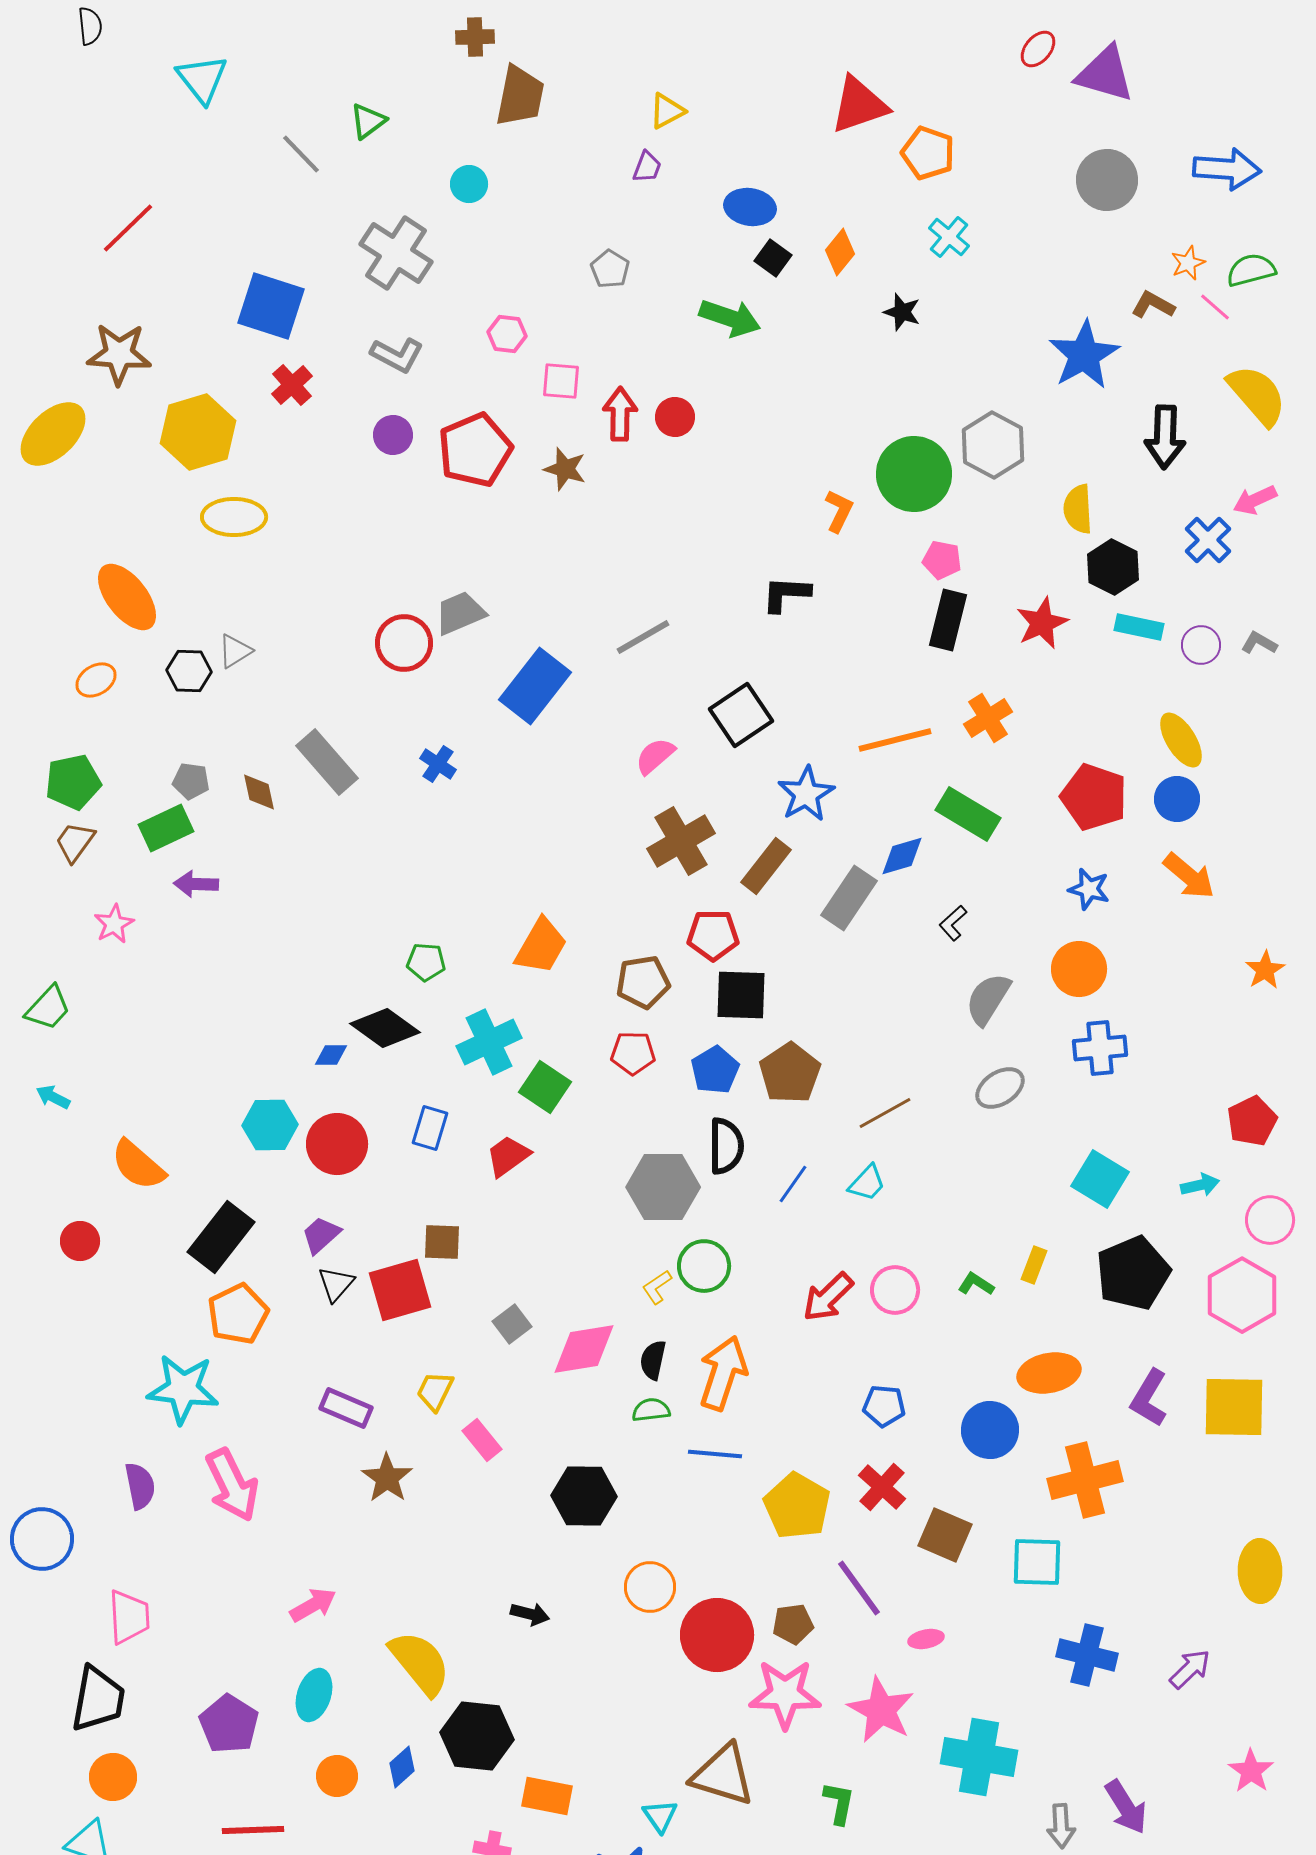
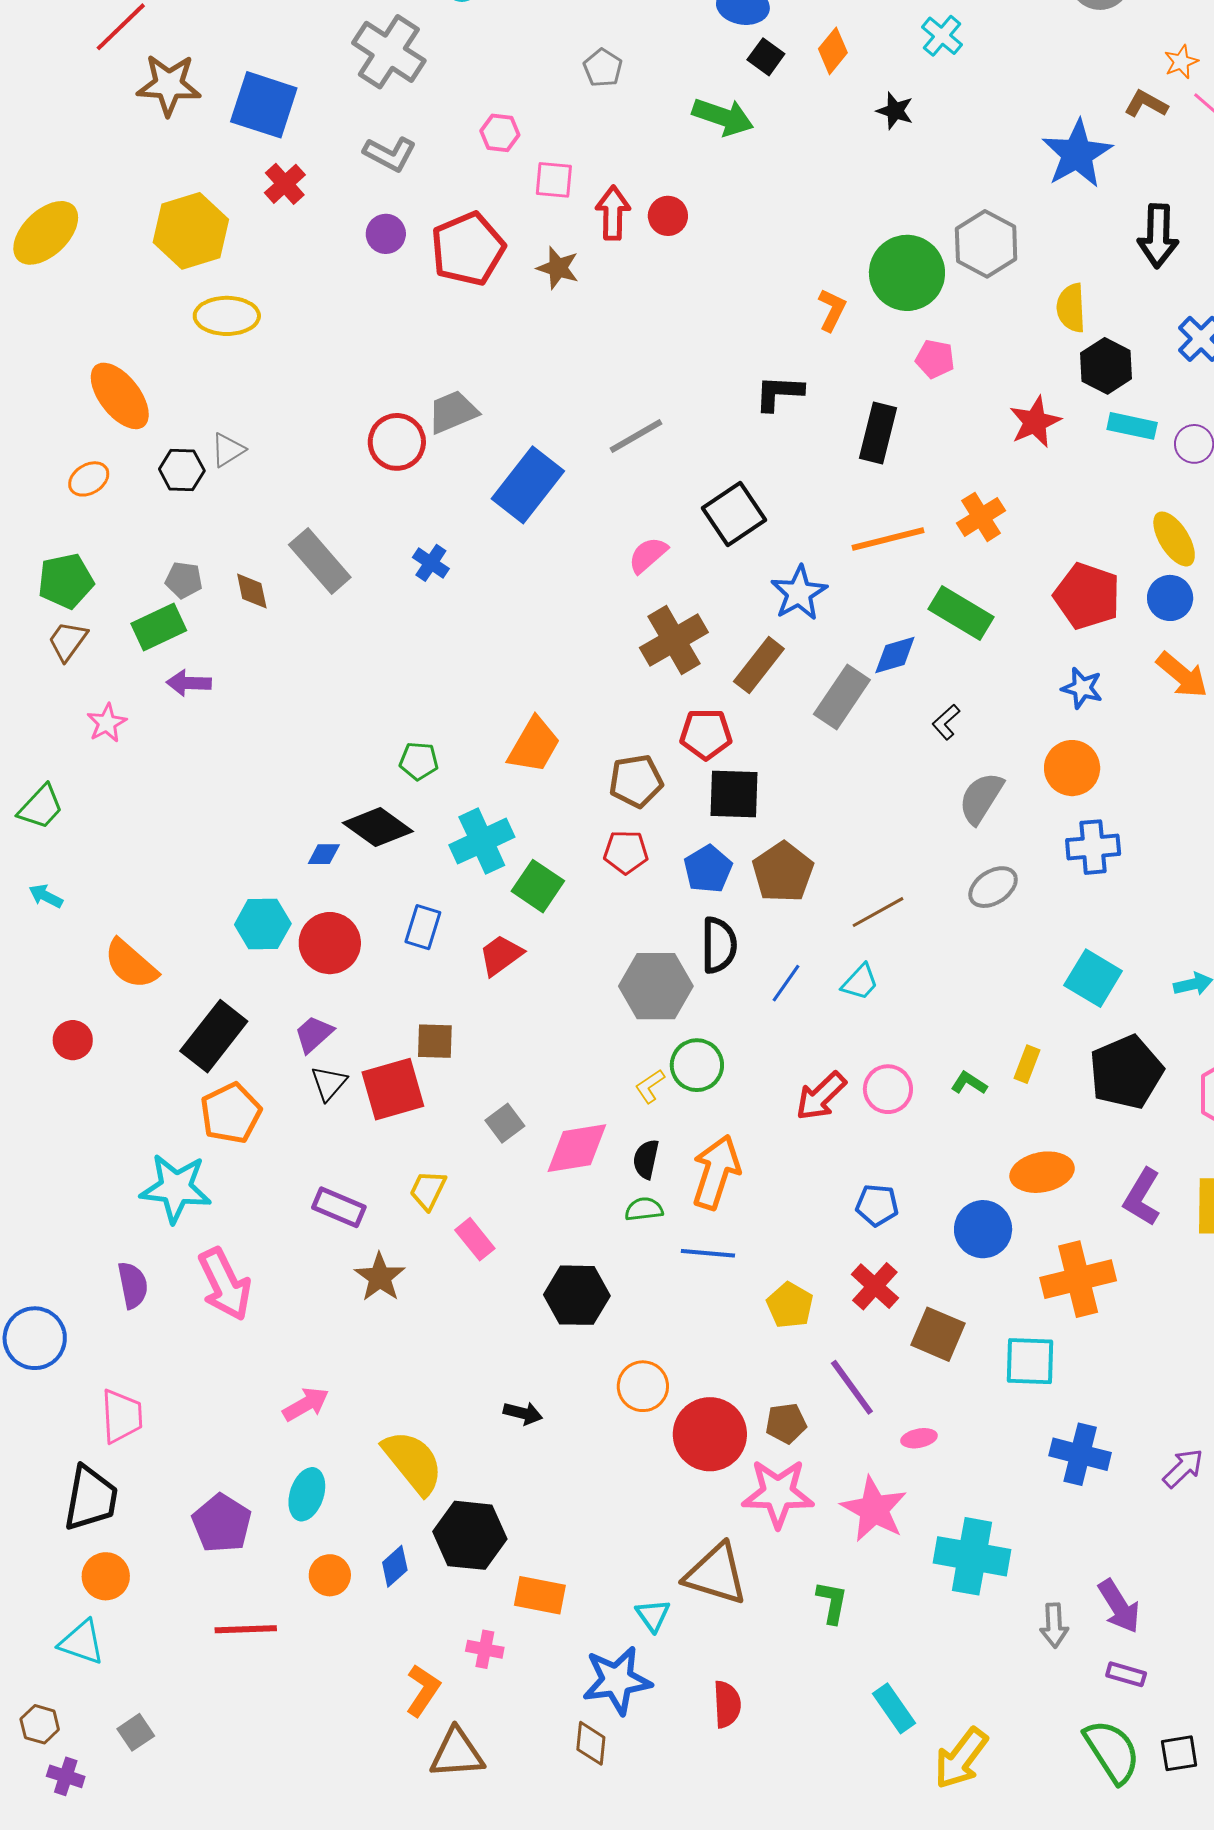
brown star: (119, 354) -> (169, 85), moved
black rectangle: (948, 620) -> (878, 433), moved
yellow pentagon: (797, 1506) -> (790, 1305), size x0.7

